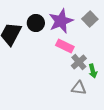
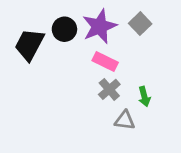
gray cross: (79, 62) -> (109, 89), moved

